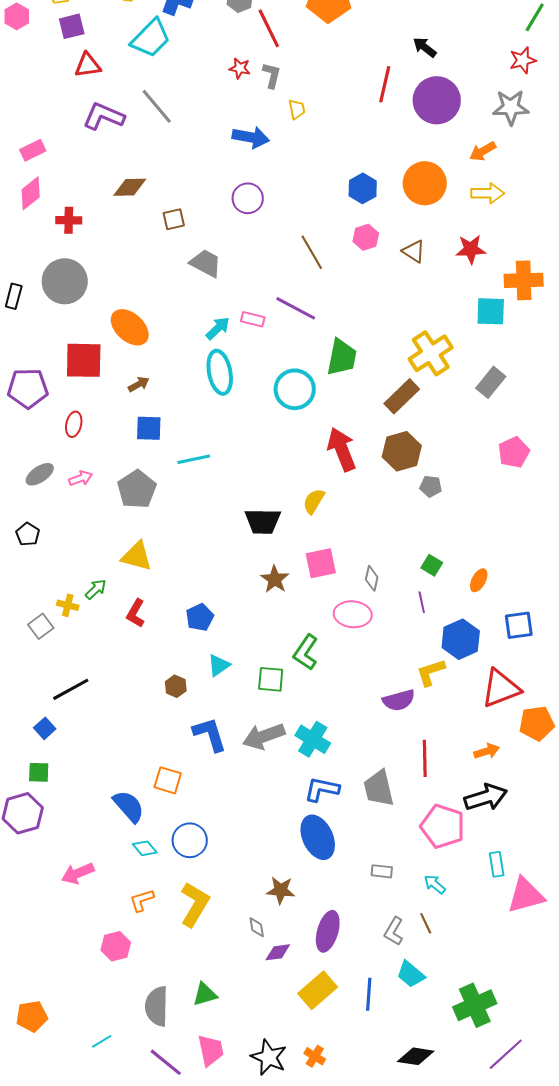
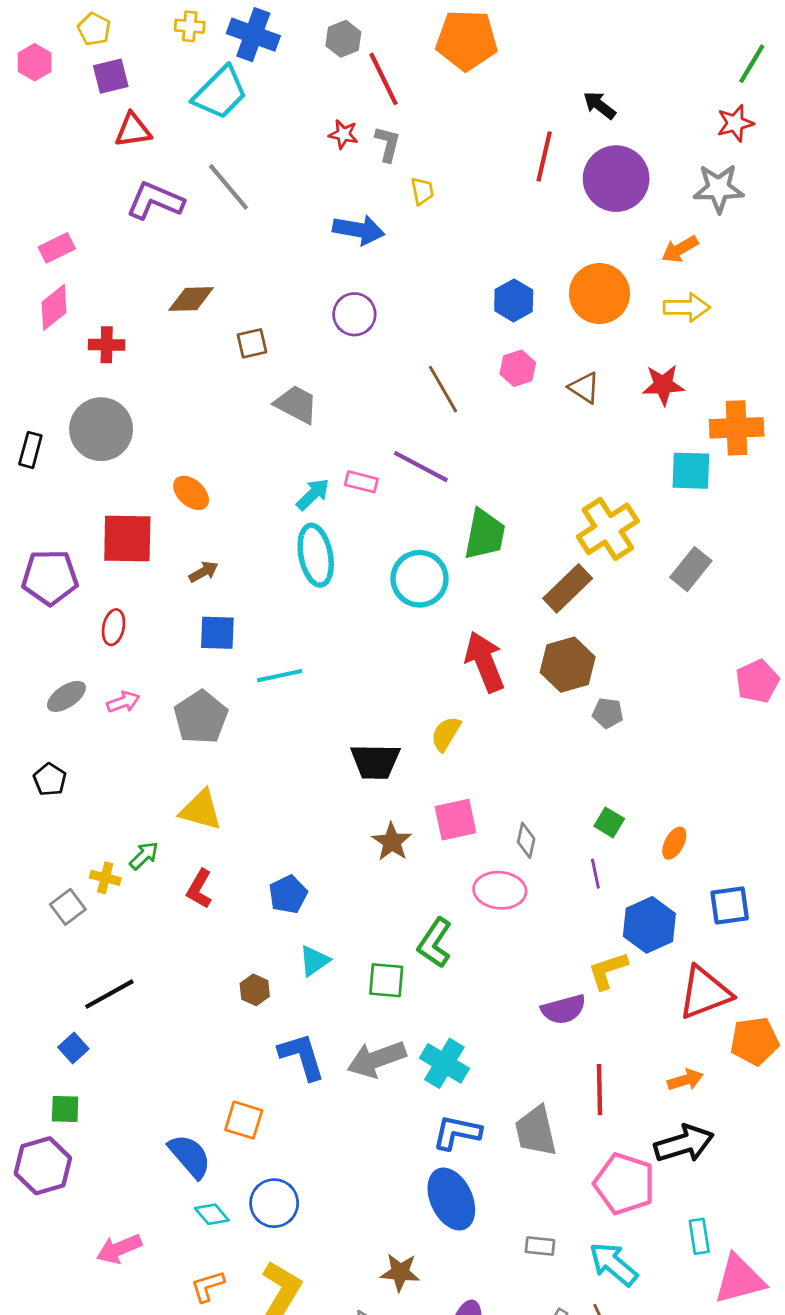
orange ellipse: (130, 327) -> (191, 493), size x0.7
pink pentagon: (514, 452) -> (757, 681), moved
cyan arrow: (435, 884) -> (613, 1264), size x1.6

